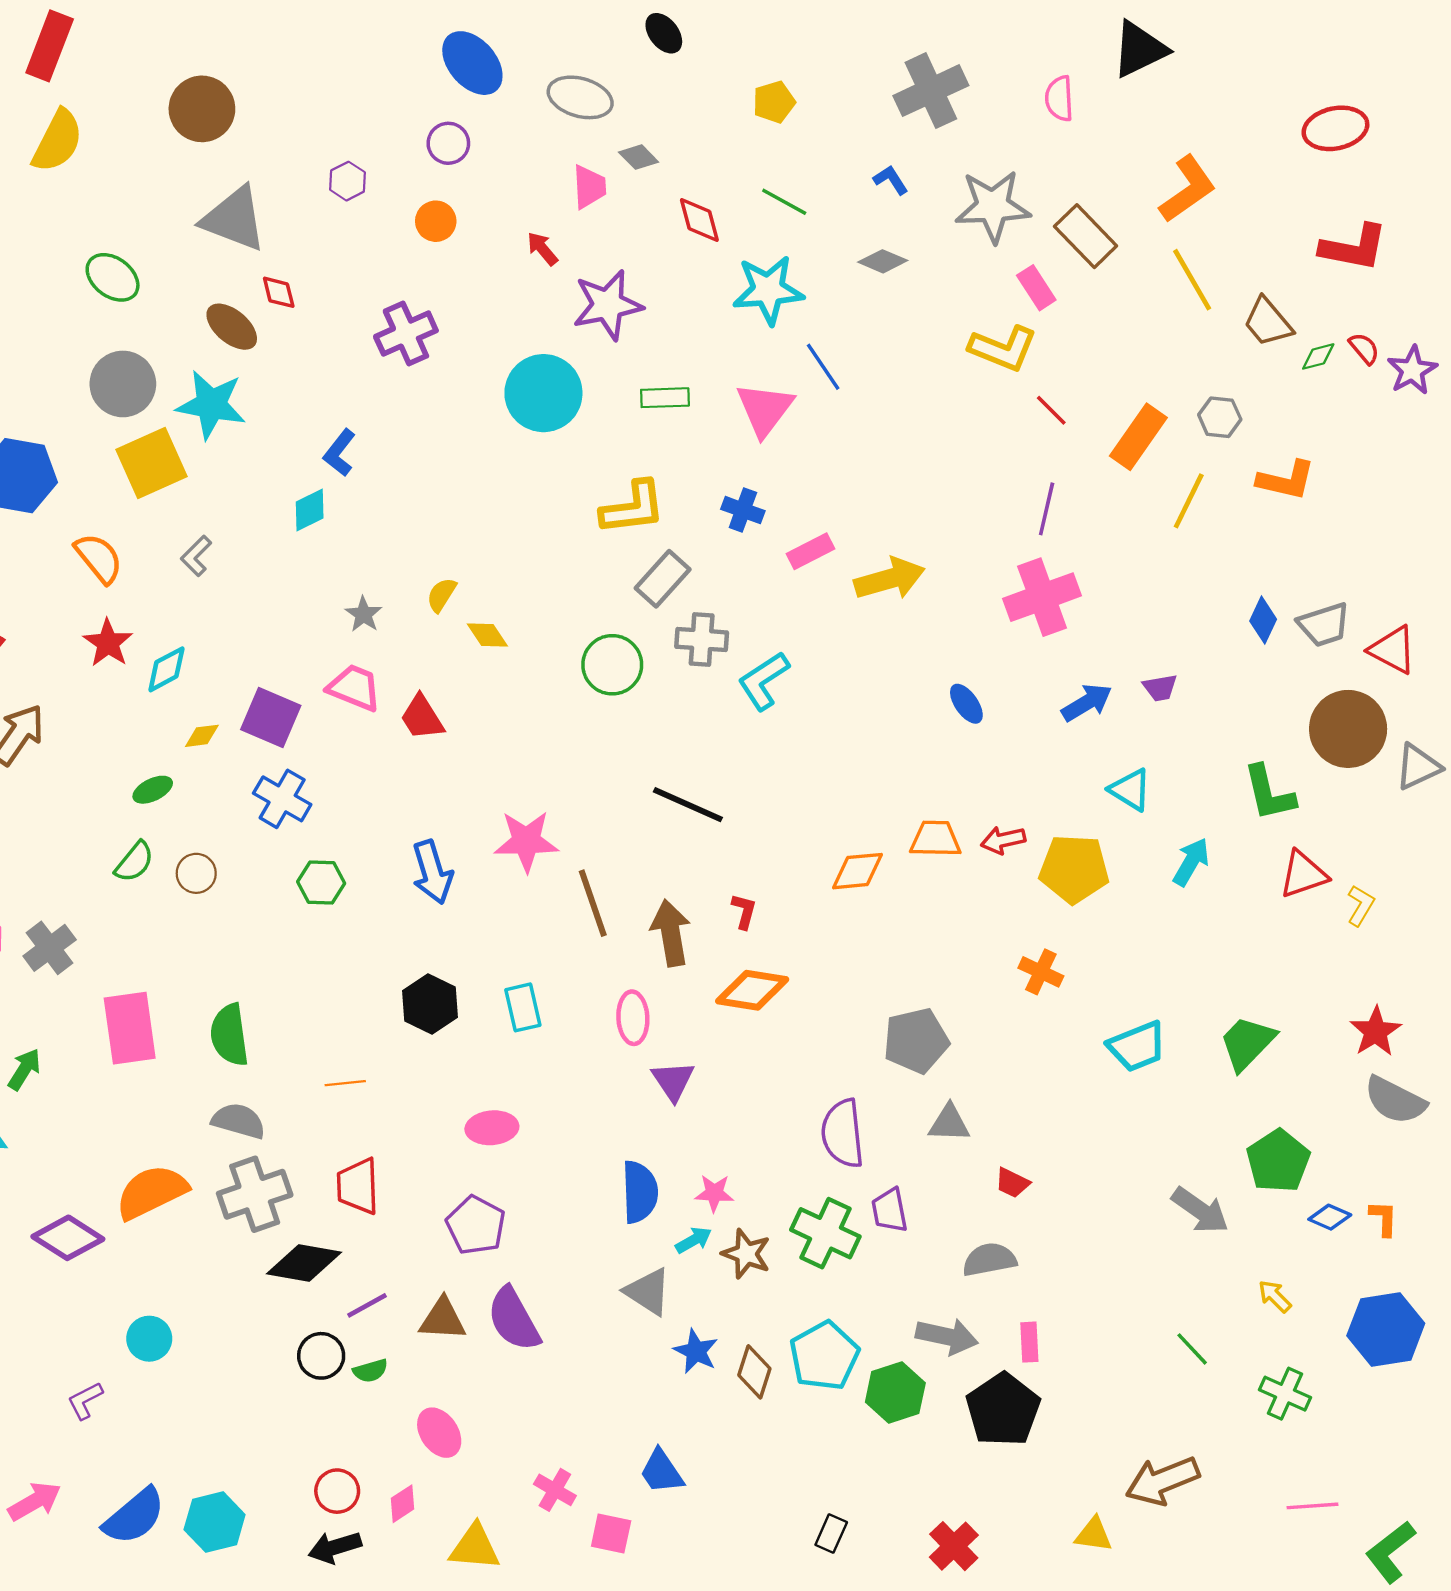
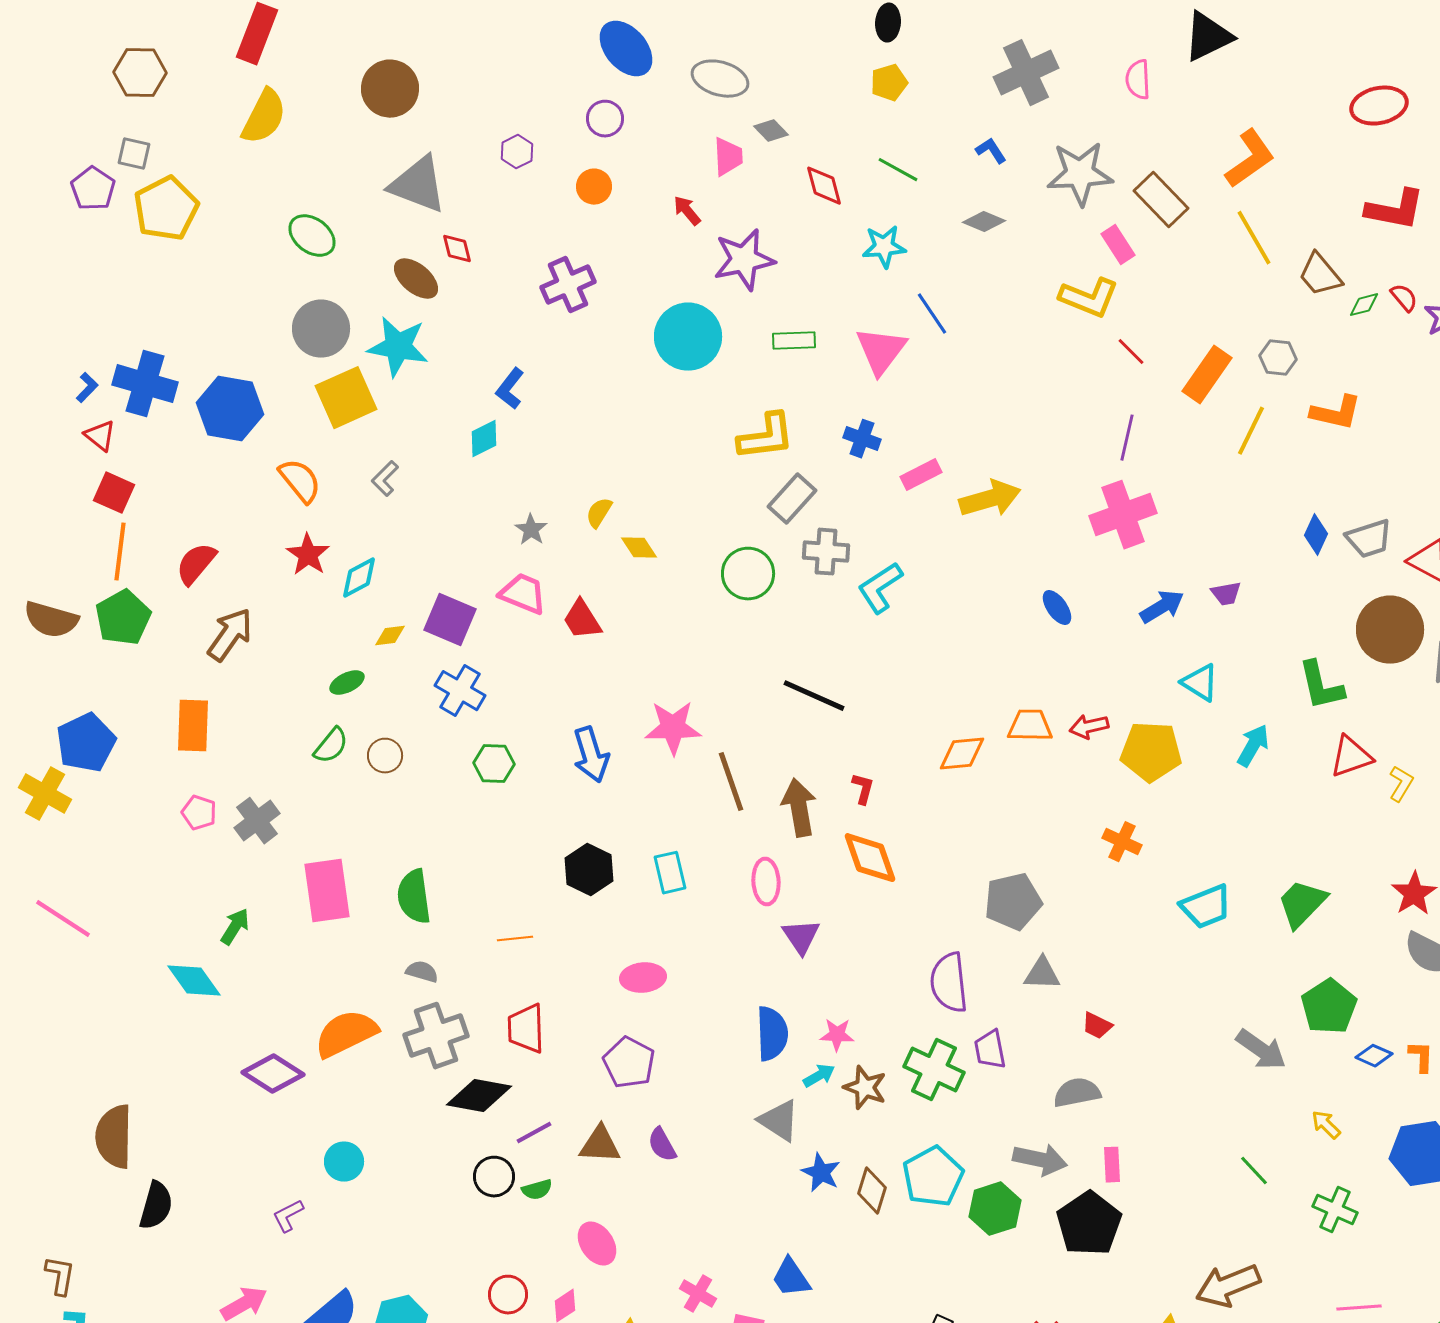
black ellipse: (664, 33) -> (888, 23), moved, turned 42
cyan star: (768, 290) -> (884, 247), size x0.7
orange diamond: (752, 990) -> (870, 858), turned 62
gray semicircle: (239, 1121) -> (422, 972), size x0.7
purple semicircle: (514, 1319) -> (662, 1145), size x0.6

